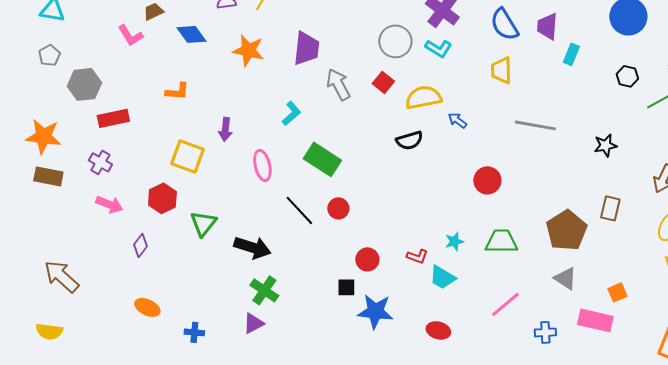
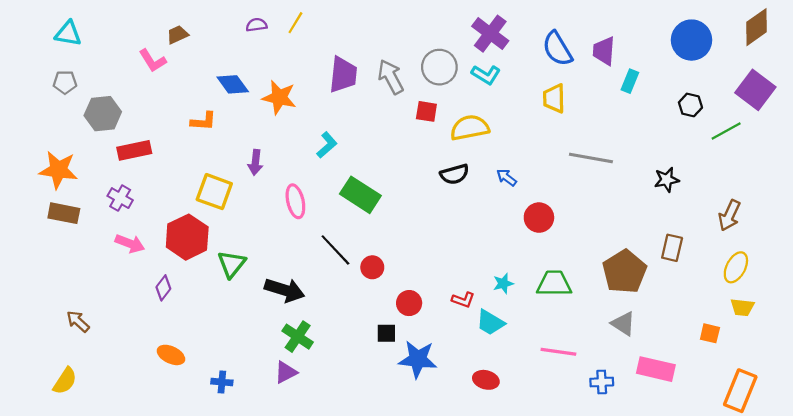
blue diamond: (191, 34) -> (233, 84), moved
orange star: (248, 50) -> (279, 97), moved
gray pentagon: (49, 55) -> (65, 82), turned 30
red square: (383, 82) -> (426, 111), turned -30
gray arrow: (338, 84) -> (391, 77), moved
blue arrow: (457, 120) -> (506, 177), moved
red hexagon: (162, 198) -> (187, 237), size x1.4
red circle: (338, 208) -> (372, 267), moved
brown arrow: (61, 276) -> (78, 321), size x0.6
orange square: (617, 292) -> (710, 333), moved, turned 36
pink line: (505, 304) -> (558, 352), turned 48
yellow semicircle: (49, 331) -> (65, 381), turned -64

